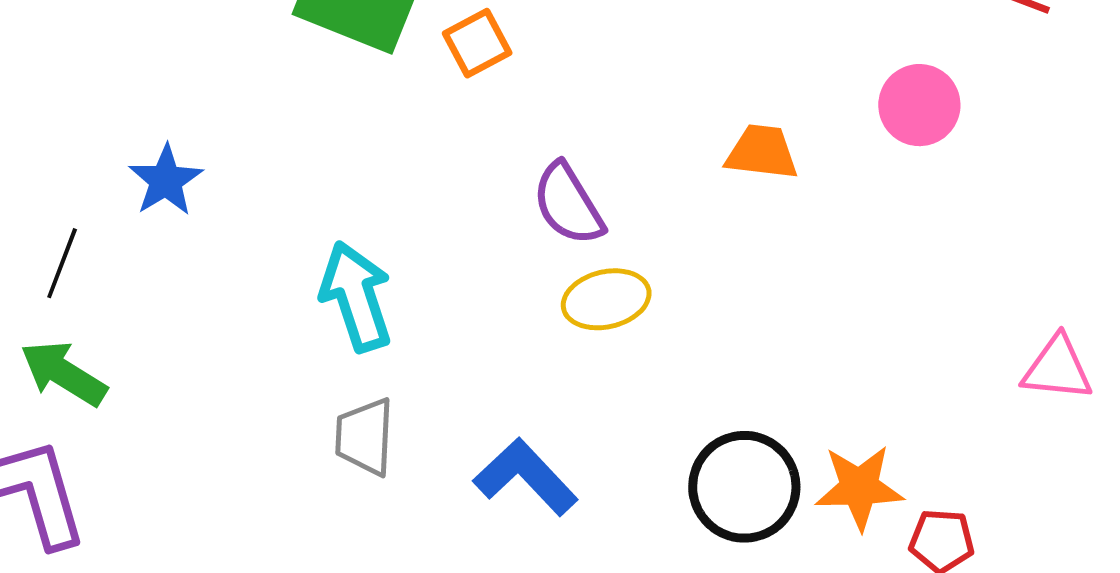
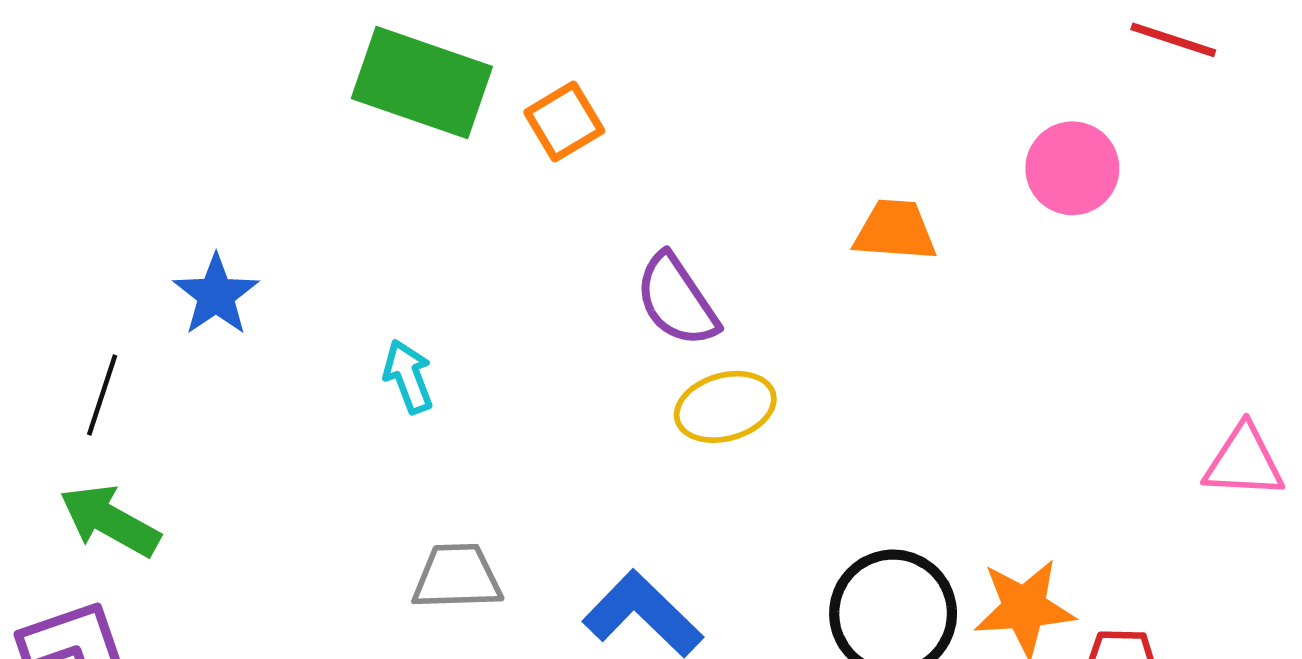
cyan arrow: (356, 296) -> (408, 376), moved, size x0.6
gray trapezoid: (365, 437) -> (457, 577), turned 88

